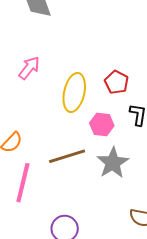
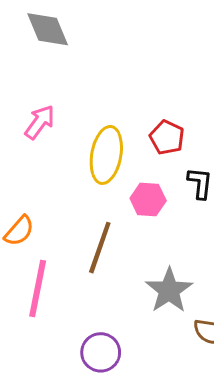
brown line: (67, 156) -> (100, 248), turned -51
gray star: (113, 163) -> (169, 290), moved

